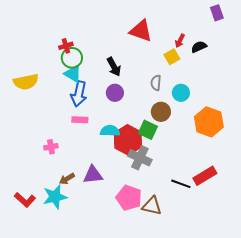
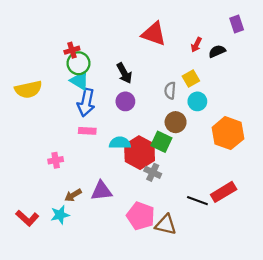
purple rectangle: (217, 13) -> (237, 24), moved
yellow square: (172, 57) -> (191, 79), moved
gray cross: (140, 158) -> (153, 172), size x0.7
cyan star: (55, 197) -> (60, 215), size x0.7

